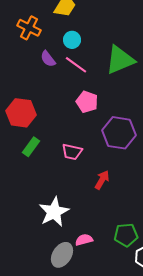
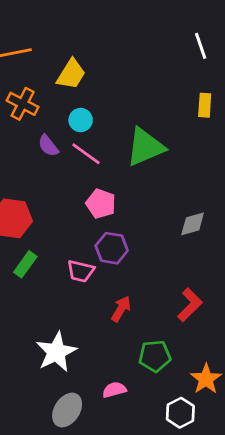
purple hexagon: (119, 133) -> (112, 248), moved, size x0.7
green pentagon: (126, 235) -> (155, 356), moved
pink semicircle: (84, 240) -> (114, 390), moved

